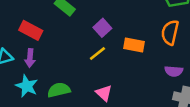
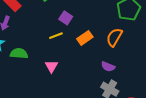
purple square: (102, 28) -> (66, 18), turned -32
orange rectangle: (134, 45) -> (85, 38), turned -63

